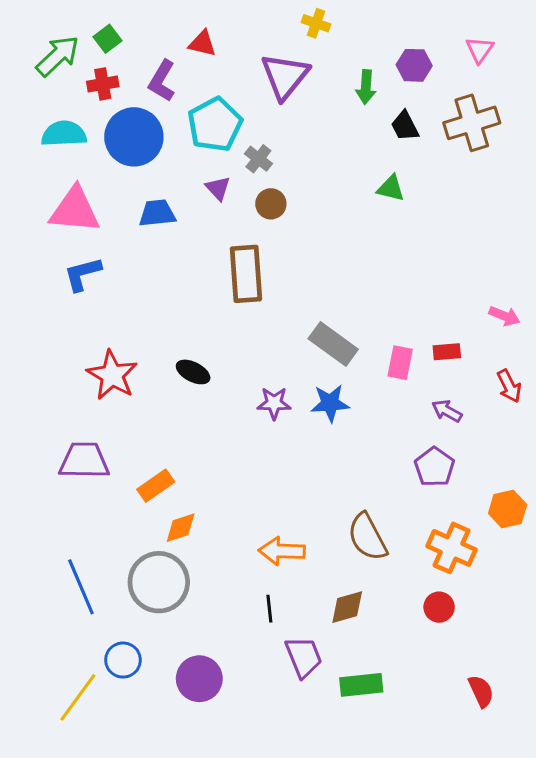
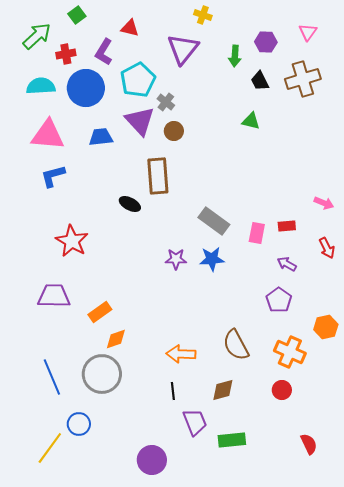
green square: (107, 39) -> (77, 15), moved
purple triangle: (218, 188) -> (140, 121), size x1.8
black ellipse: (193, 372) -> (130, 204), moved
purple circle: (199, 679) -> (152, 460), moved

